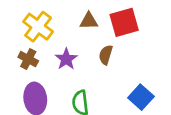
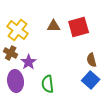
brown semicircle: (106, 55) -> (92, 60), moved, turned -32
purple star: (66, 59) -> (29, 62), moved

